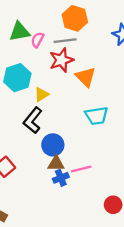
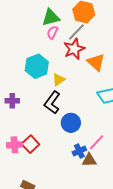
green triangle: (20, 32) -> (51, 17), moved
gray line: (65, 41) -> (76, 32), turned -36
brown triangle: (56, 164) -> (89, 160), moved
pink line: (81, 169) -> (97, 142), turned -30

